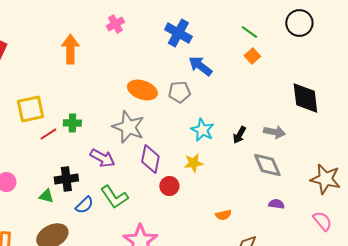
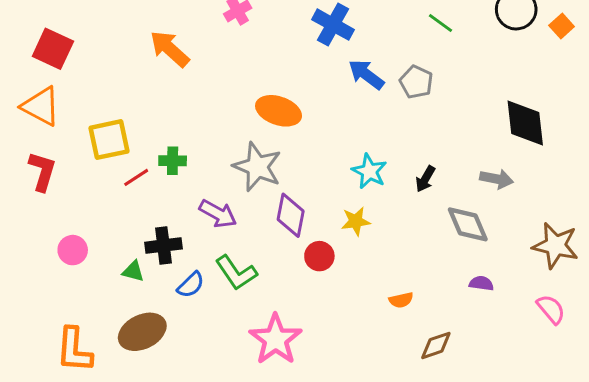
orange arrow: (70, 49) -> (170, 49), turned -48
orange square: (252, 56) -> (562, 26), moved
gray pentagon: (179, 92) -> (416, 82), moved, turned 30
gray arrow: (274, 132) -> (496, 179), moved

